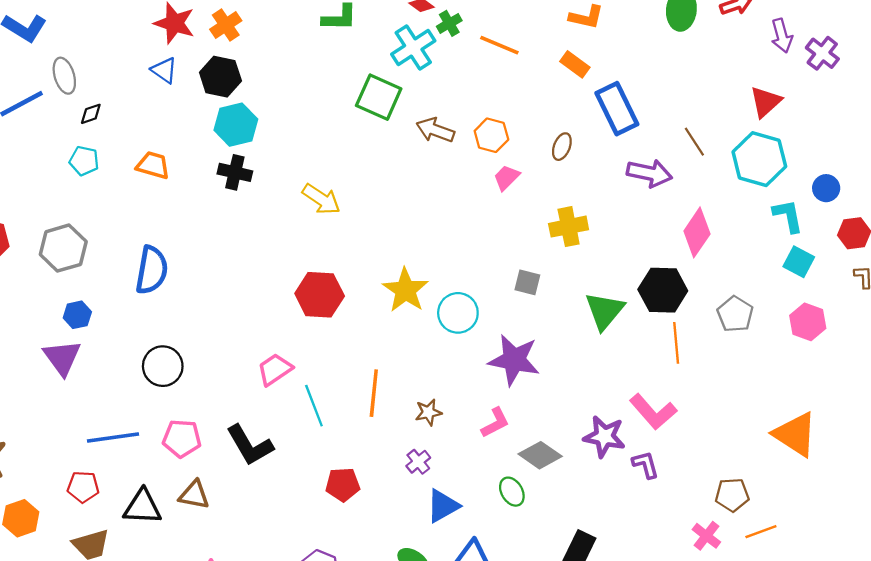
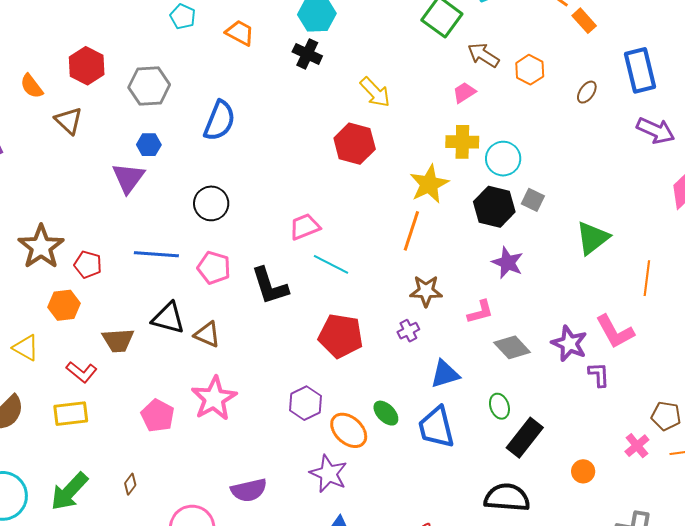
orange rectangle: (575, 64) -> (584, 21), moved
pink trapezoid: (507, 178) -> (464, 92), moved
yellow cross: (569, 227) -> (462, 142), moved
black hexagon: (663, 290) -> (494, 207), moved
red hexagon: (320, 295) -> (355, 144), moved
cyan circle: (458, 313) -> (503, 159), moved
purple star: (514, 360) -> (508, 263), size x0.7
orange line: (374, 393) -> (411, 231), moved
cyan line: (314, 406) -> (331, 264), turned -54
brown star: (428, 412) -> (426, 291), size x1.4
red pentagon: (343, 484) -> (341, 336), size x1.5
red pentagon: (83, 487) -> (88, 265), moved
green ellipse: (512, 492) -> (499, 406), moved
brown triangle: (194, 495) -> (207, 335), moved
blue triangle: (443, 506) -> (445, 374), moved

